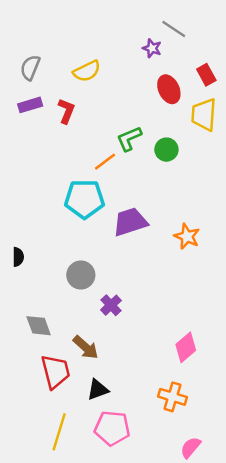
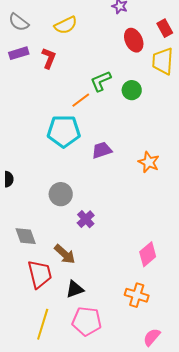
gray semicircle: (30, 68) -> (19, 22), turned -75
purple trapezoid: (130, 222) -> (102, 150), size x0.7

